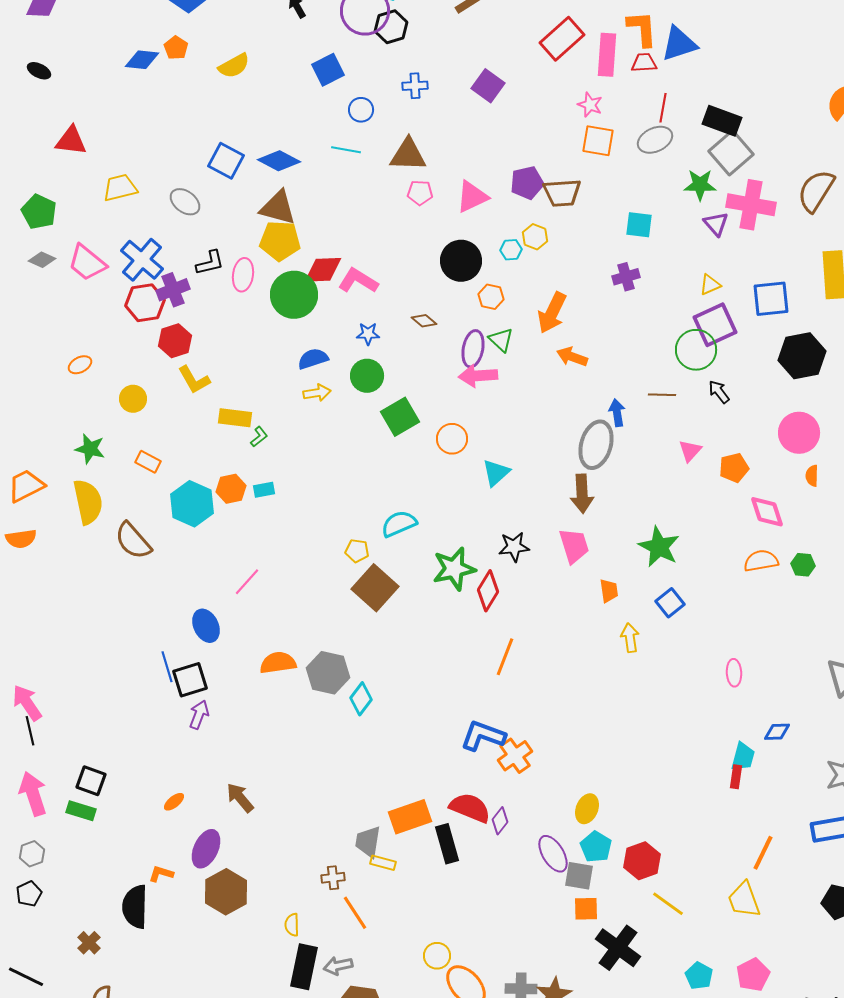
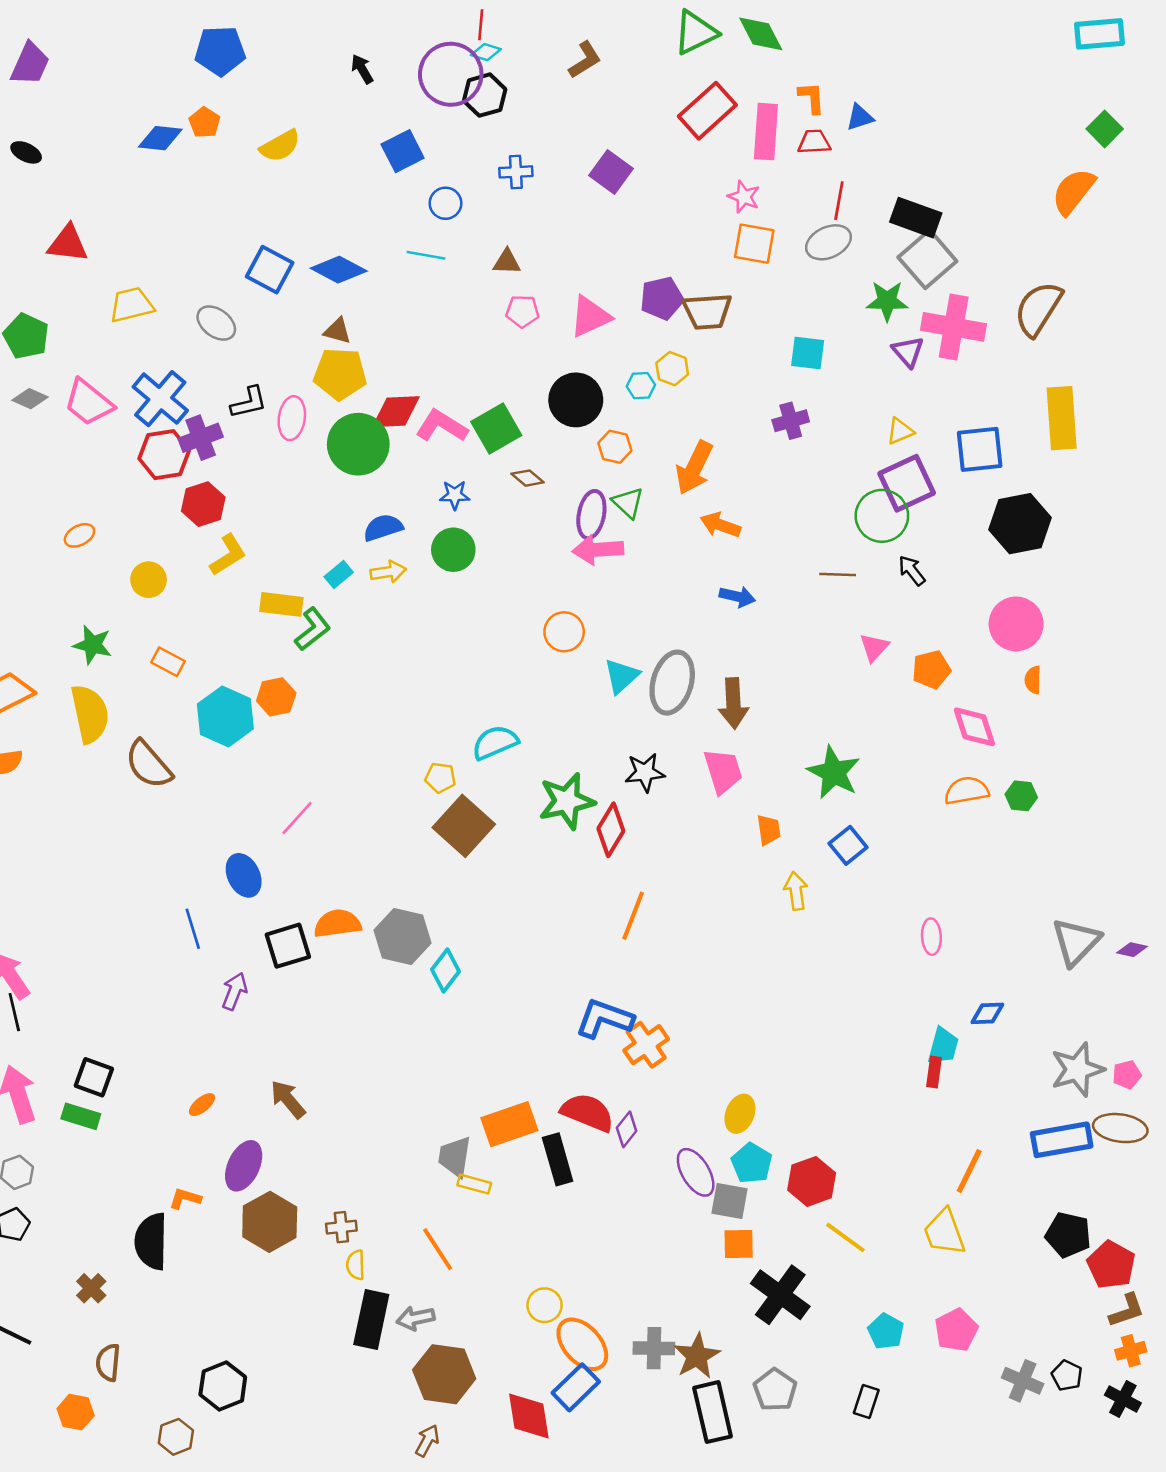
orange L-shape: (642, 29) -> (812, 98), size x0.7
blue triangle: (679, 44) -> (860, 117), size x0.6
brown triangle: (408, 155) -> (507, 262), size x0.6
brown triangle: (278, 208) -> (337, 331), size x0.6
yellow L-shape: (194, 380) -> (228, 555), turned -92
blue arrow: (617, 413) -> (737, 597), moved, turned 112
green square: (400, 417) -> (496, 429), moved
green L-shape: (259, 437) -> (313, 629), size x1.6
gray ellipse: (596, 445) -> (672, 683), moved
cyan rectangle: (264, 490) -> (339, 574), moved, turned -30
black square: (190, 680) -> (288, 946), moved
brown cross: (333, 878) -> (341, 1227), moved

